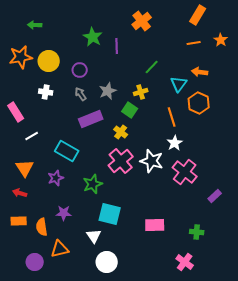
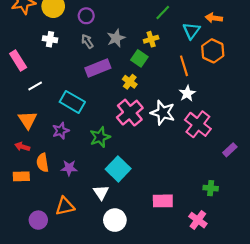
cyan square: (110, 214) -> (118, 169), turned 30
pink rectangle: (155, 225) -> (163, 201), moved
orange semicircle: (42, 227) -> (43, 163), moved

